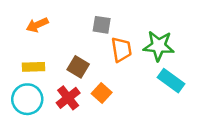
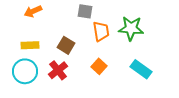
cyan rectangle: (171, 81) -> (141, 69), moved
orange square: (102, 93) -> (99, 66), moved

